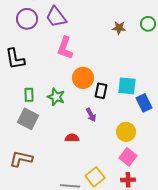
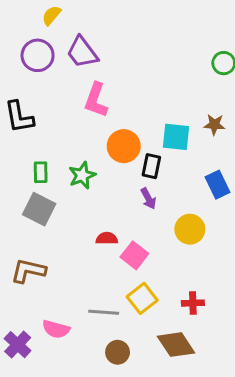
brown star: (119, 28) -> (214, 125), moved
cyan square: (127, 86) -> (176, 137), moved
green star: (56, 97) -> (82, 175), turned 30
purple arrow: (91, 115) -> (148, 198), moved
pink square: (128, 157) -> (134, 255), moved

